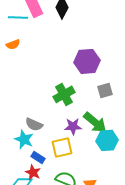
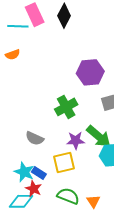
cyan star: (24, 139) -> (24, 172), moved

